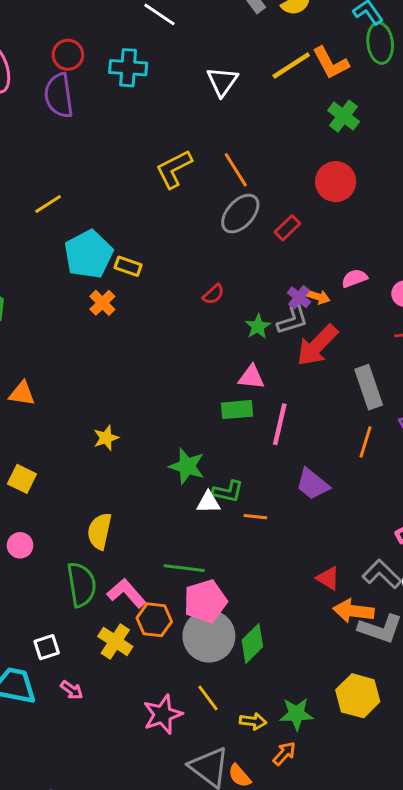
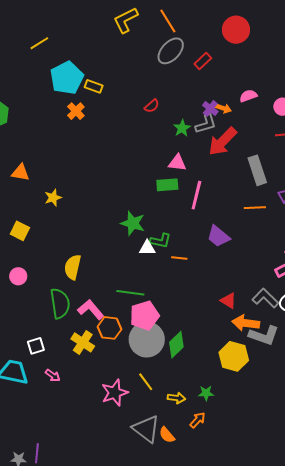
yellow star: (106, 438) -> (53, 198), moved
orange line: (365, 442) -> (255, 208), turned 70
yellow hexagon: (358, 696) -> (234, 356), moved
green star: (296, 714) -> (206, 393), size x0.7

